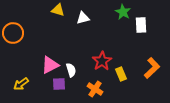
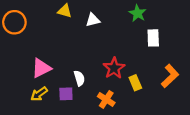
white rectangle: (141, 25) -> (153, 38), moved
orange circle: (13, 33) -> (14, 22), moved
pink triangle: (50, 65) -> (41, 68), moved
yellow arrow: (21, 84) -> (39, 94), moved

